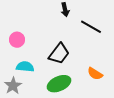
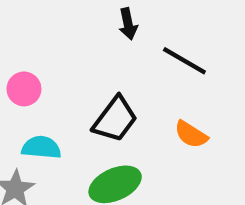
orange semicircle: (95, 74) -> (191, 134), moved

